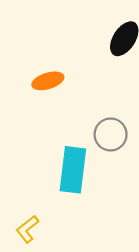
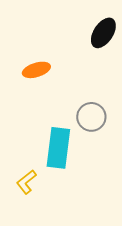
yellow L-shape: (27, 229) -> (26, 182), moved

